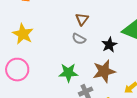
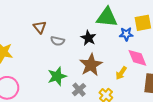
brown triangle: (82, 19) -> (40, 27), moved

